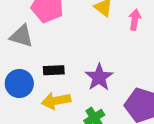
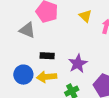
blue circle: (19, 83) -> (23, 75), moved

